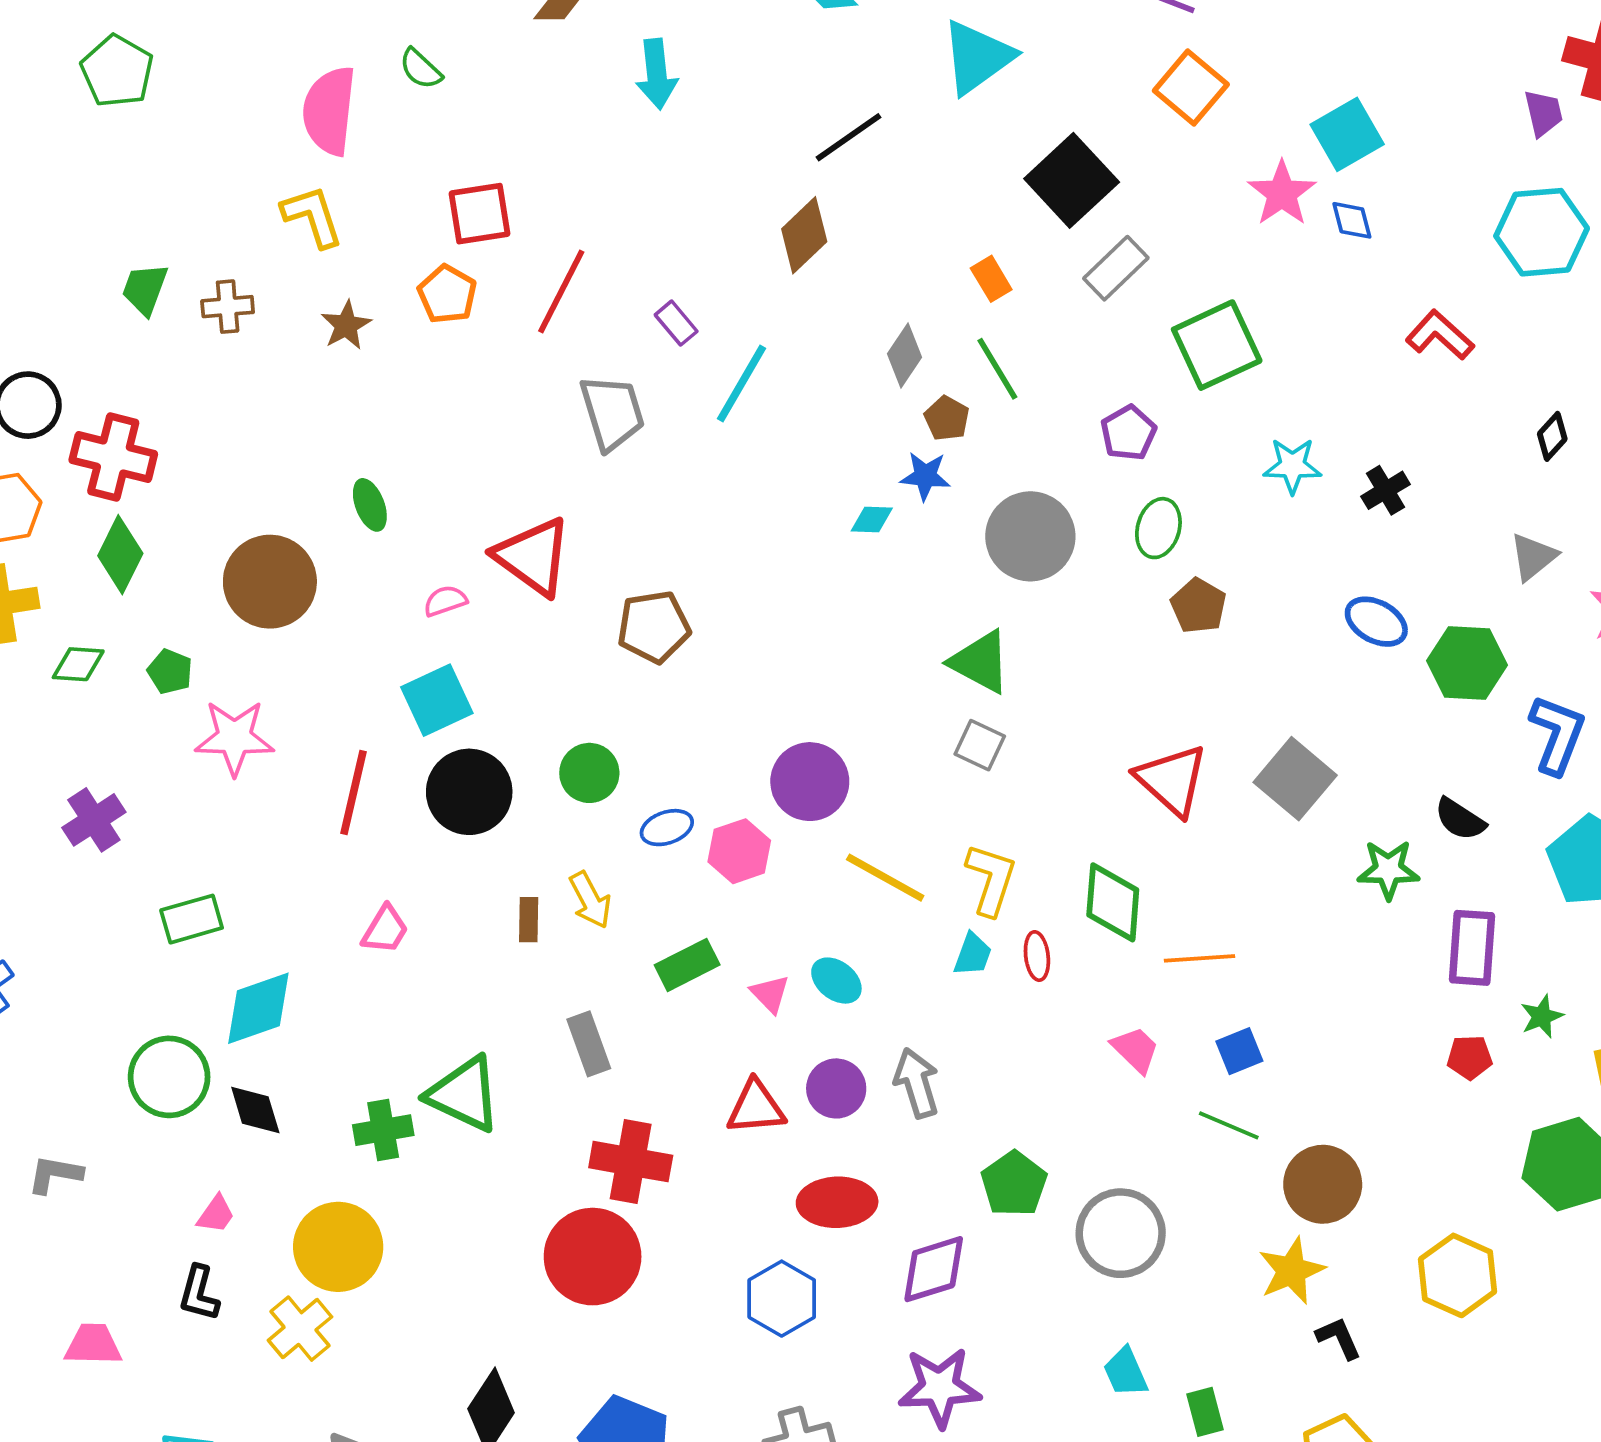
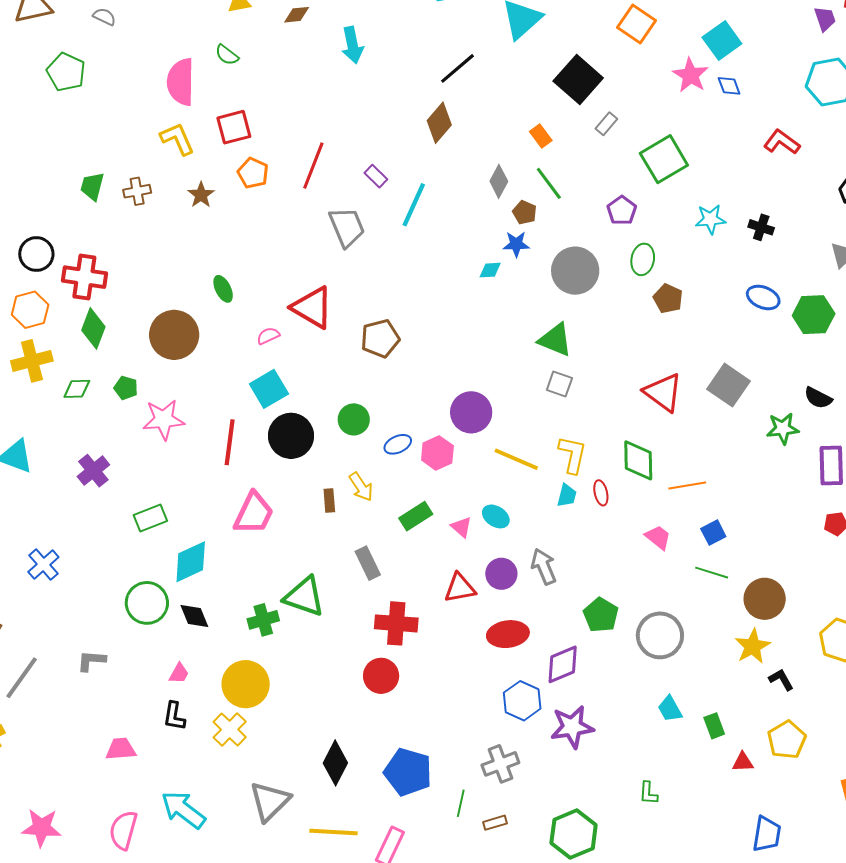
red square: (480, 214) -> (234, 127), moved
gray rectangle: (1116, 268) -> (606, 124), size x0.7
black cross: (1385, 490) -> (761, 227), turned -35
pink trapezoid: (385, 930) -> (254, 513), size x1.6
red circle: (593, 1257) -> (381, 676), size x0.7
blue hexagon: (782, 1299) -> (522, 701), moved

